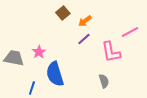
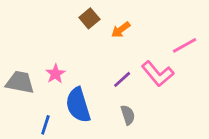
purple line: (84, 39) -> (122, 79), moved
pink L-shape: (111, 52) -> (158, 74), turned -30
gray semicircle: (104, 81) -> (128, 115), moved

